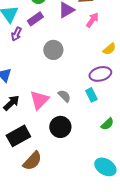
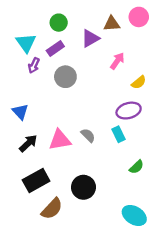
pink arrow: (92, 20) -> (117, 61), moved
gray circle: (53, 50) -> (65, 77), moved
pink triangle: (39, 100) -> (60, 140), turned 35
black circle: (60, 127) -> (83, 187), moved

